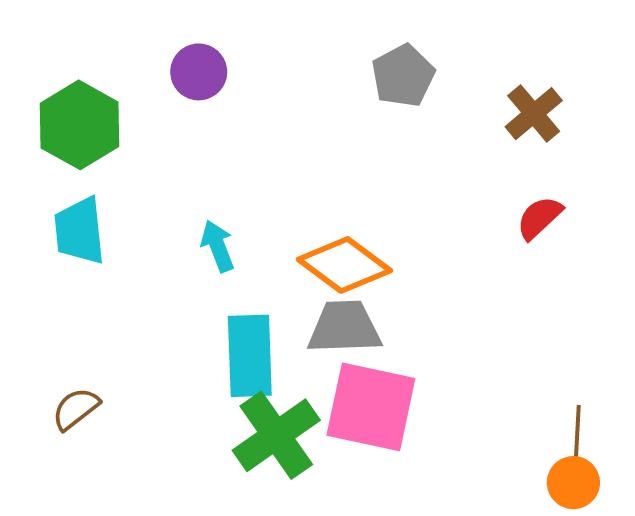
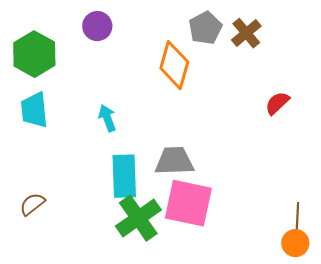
brown cross: (534, 114) -> (246, 33), moved
orange diamond: (344, 265) -> (174, 65), moved, turned 69

